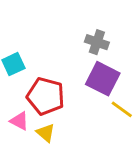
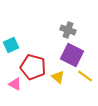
yellow triangle: (46, 133) -> (58, 77), moved

